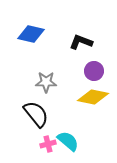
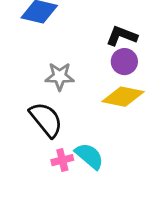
black L-shape: (81, 42) -> (122, 36), moved

